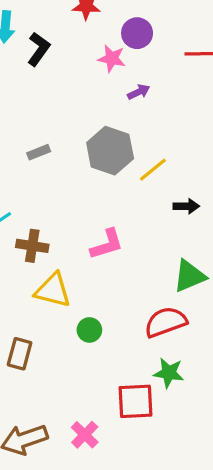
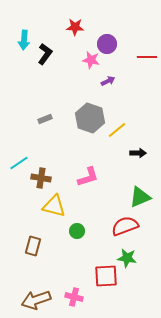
pink cross: (85, 435) -> (74, 297), turned -30

